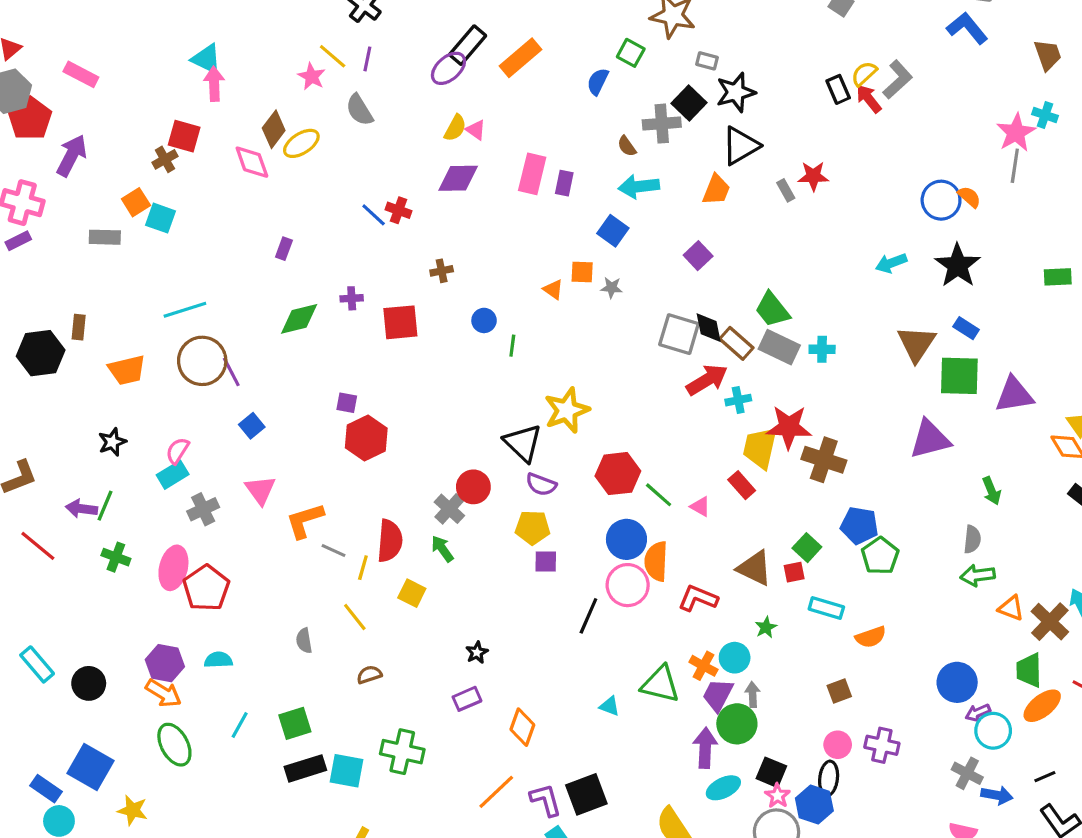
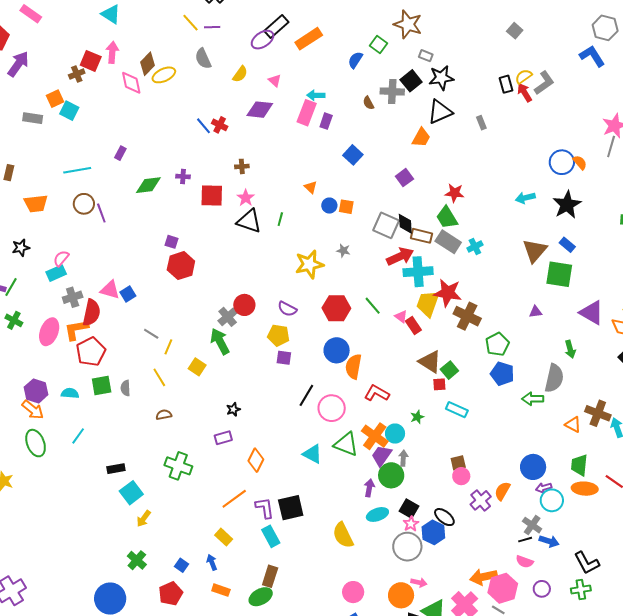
purple line: (367, 59) -> (212, 27), turned 70
pink star: (312, 76) -> (246, 198), moved
pink arrow: (214, 84) -> (112, 52), moved
yellow semicircle: (455, 128) -> (240, 74), moved
red star: (813, 176) -> (455, 193), moved
cyan arrow: (639, 187) -> (316, 95), moved, size x0.7
gray rectangle: (786, 190) -> (481, 123), moved
purple rectangle: (284, 249) -> (120, 153), moved
orange square: (582, 272) -> (346, 207), moved
gray star: (612, 288) -> (343, 251), moved
blue circle: (484, 320) -> (329, 206), moved
brown rectangle: (736, 343) -> (422, 236), turned -35
cyan cross: (822, 349) -> (475, 247), turned -35
brown circle: (202, 361) -> (84, 204), size x0.7
purple triangle: (1014, 395) -> (592, 313), moved, turned 32
cyan cross: (738, 400) -> (418, 272), size x1.8
blue square: (252, 426) -> (128, 294), moved
purple triangle: (930, 439) -> (536, 312), size x0.5
black triangle: (523, 443) -> (249, 221), moved, turned -32
pink triangle: (260, 490) -> (110, 290), turned -45
green line: (659, 495) -> (373, 306), moved
pink triangle: (700, 507) -> (401, 317), moved
orange L-shape: (305, 521) -> (76, 330), moved
blue pentagon: (859, 526) -> (502, 374), moved
gray semicircle: (972, 539) -> (554, 378), size x1.6
red semicircle: (390, 541) -> (92, 313), moved
green arrow: (442, 549) -> (220, 341), size x1.5
green pentagon: (880, 556) -> (497, 344), moved
brown triangle: (755, 568) -> (430, 362), moved
green arrow: (978, 575) -> (533, 399), moved
pink circle: (628, 585) -> (332, 408), moved
red pentagon: (206, 588) -> (91, 352), moved
brown cross: (1050, 622) -> (598, 413), moved, turned -30
orange semicircle: (871, 637) -> (502, 491), moved, turned 132
orange cross: (703, 666) -> (375, 436), size x1.5
cyan triangle: (610, 706) -> (312, 454), size x1.5
orange ellipse: (1042, 706) -> (585, 489), turned 35
green square: (295, 723) -> (102, 385), moved
pink circle: (838, 745) -> (461, 476), moved
purple cross: (882, 745) -> (481, 500), turned 30
purple arrow: (705, 748) -> (369, 488), size x0.7
black rectangle: (305, 768) -> (116, 469), size x0.7
cyan square: (347, 771) -> (131, 493), moved, turned 35
black line: (1045, 777) -> (525, 540), moved
black ellipse: (829, 778) -> (444, 517), turned -65

